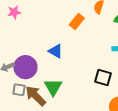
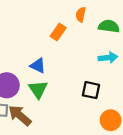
green triangle: (53, 87) -> (38, 89), moved

